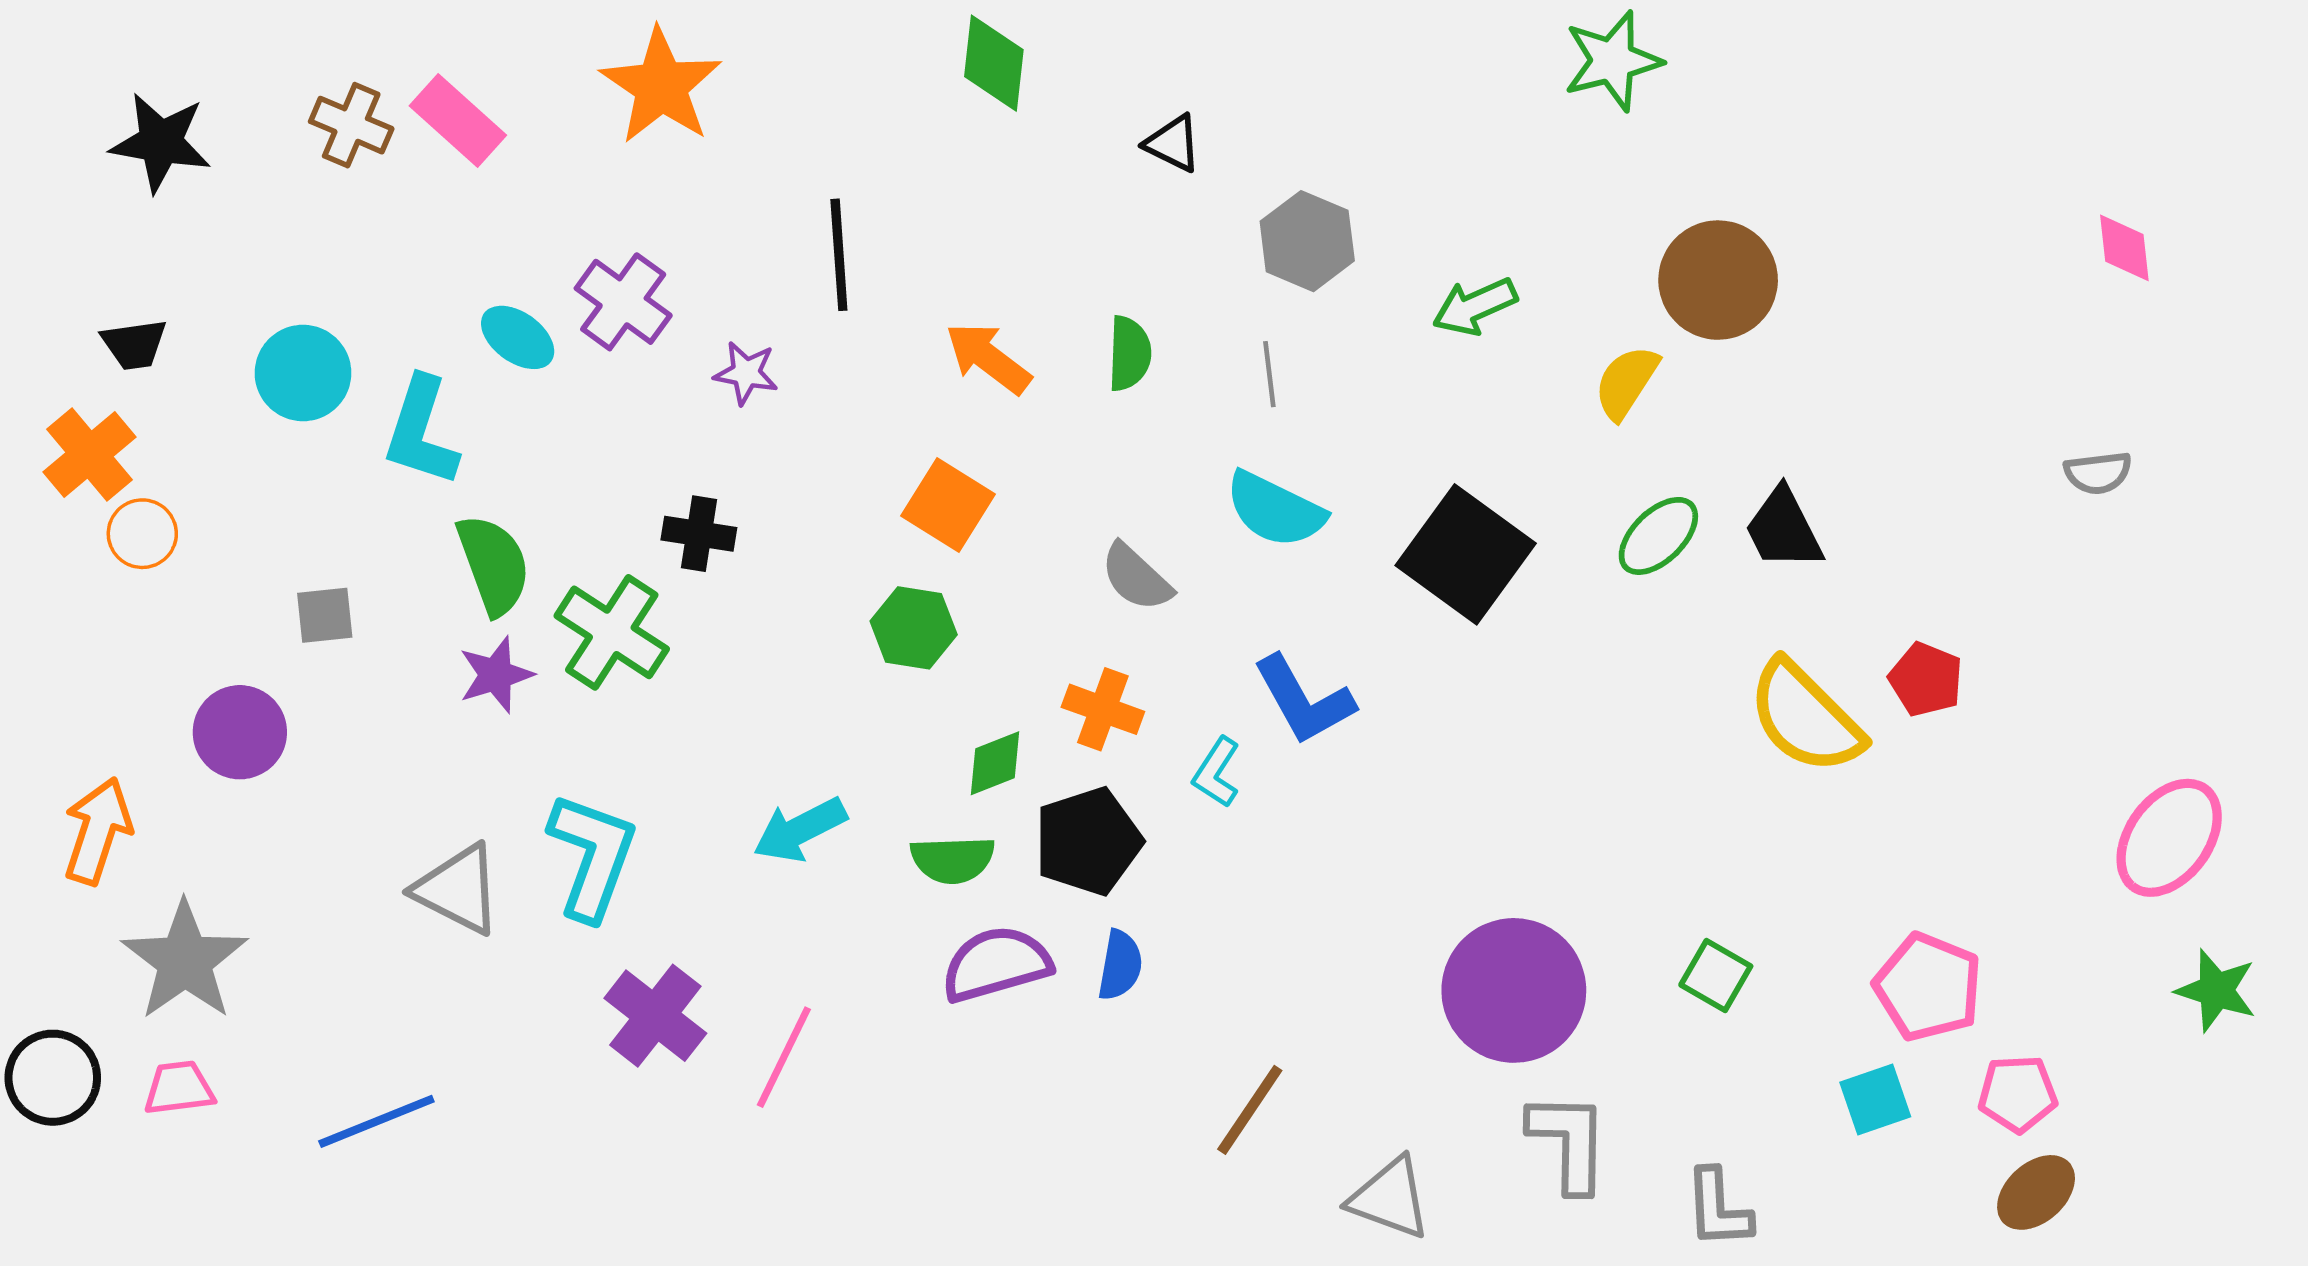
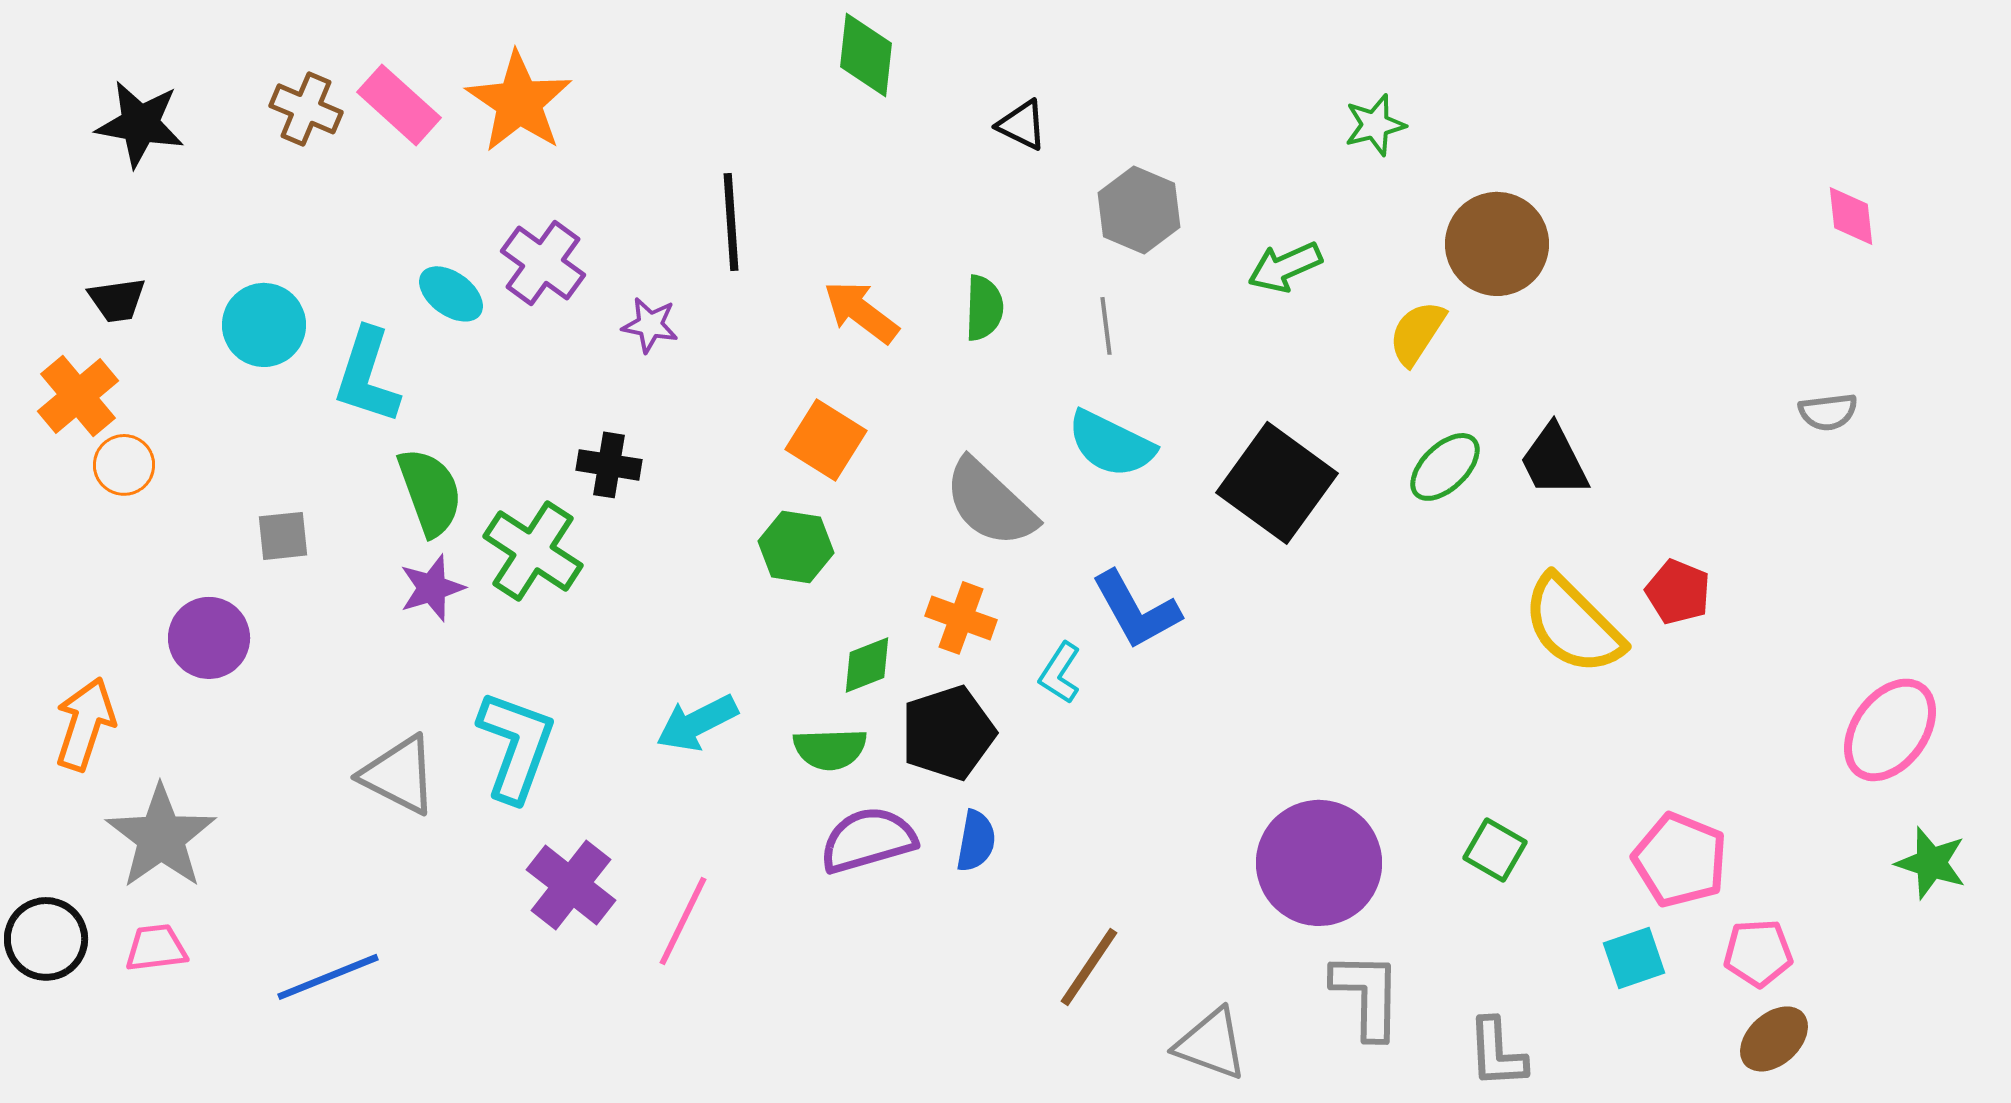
green star: (1613, 61) -> (1375, 125), moved, size x0.7
orange star: (661, 86) -> (519, 102), moved
gray semicircle: (1136, 577) -> (990, 503), size x1.5

